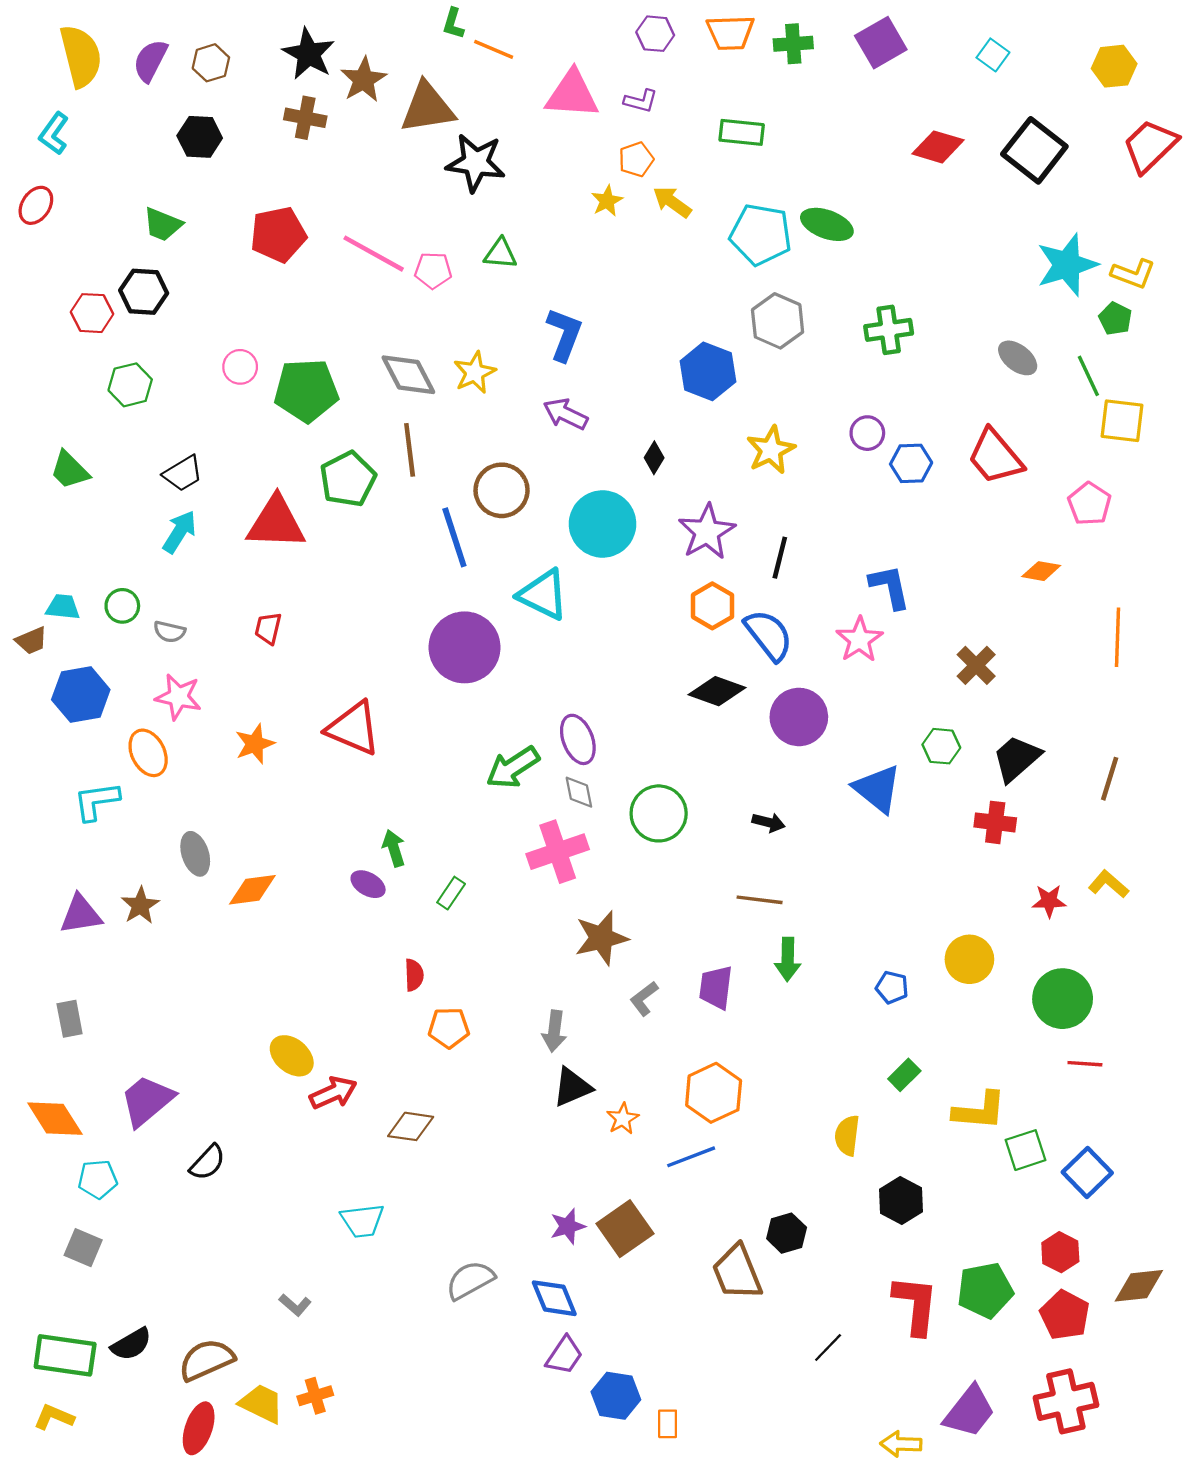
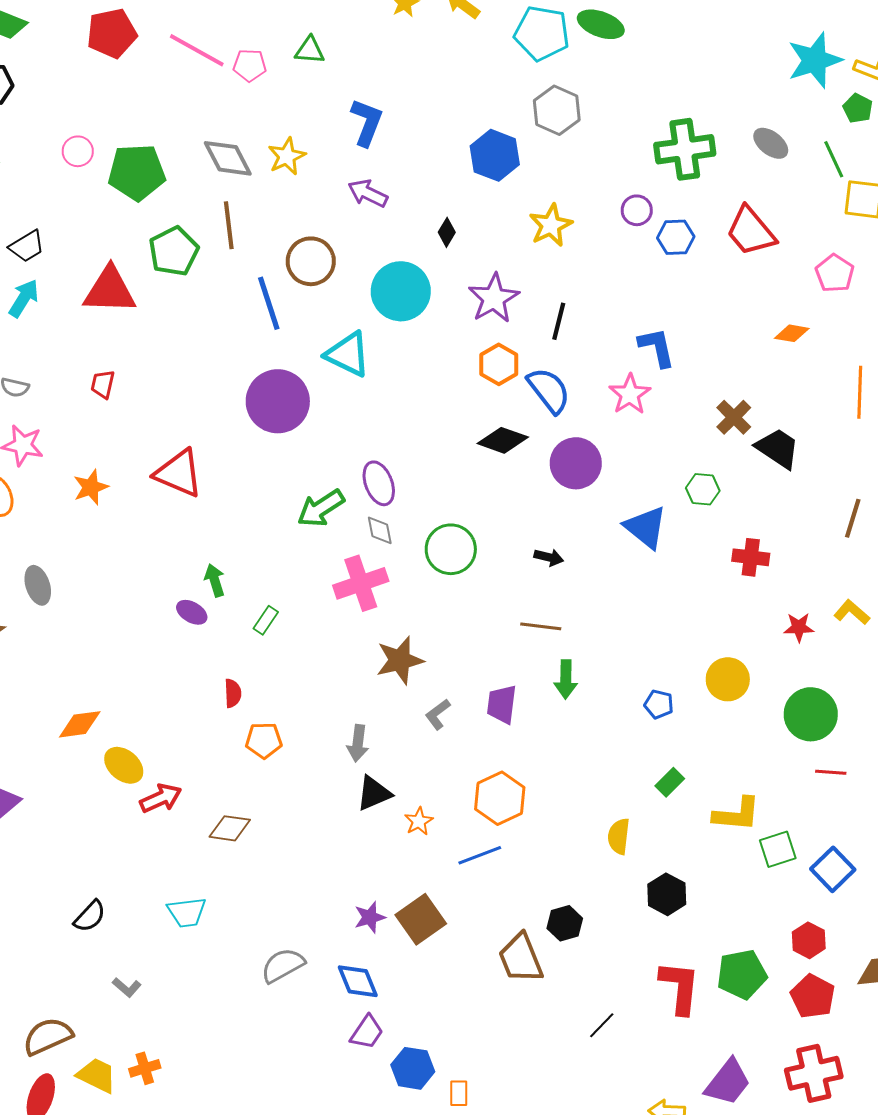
green cross: (889, 330) -> (685, 149), moved, size x1.4
black trapezoid: (1017, 758) -> (778, 448), moved, turned 75
orange diamond: (252, 890) -> (80, 724), moved
black semicircle: (208, 1162) -> (90, 916), moved

